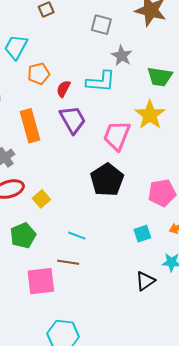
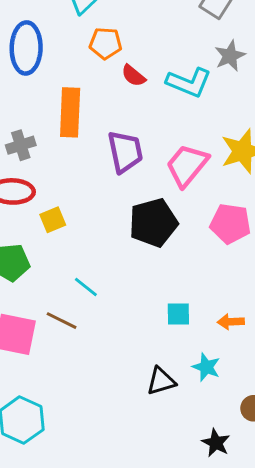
red semicircle: (63, 89) -> (133, 76), turned -96
purple trapezoid: (73, 120) -> (125, 152), moved
pink pentagon: (162, 193) -> (230, 224), moved

